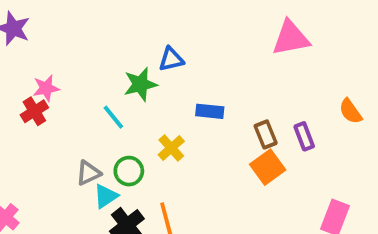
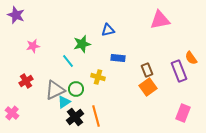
blue triangle: (171, 59) -> (108, 30), moved
red cross: (34, 111) -> (26, 81), moved
purple rectangle: (304, 136) -> (179, 71), moved, size x1.5
yellow cross: (171, 148) -> (98, 77), turned -32
gray triangle: (88, 173) -> (55, 90), size x1.5

